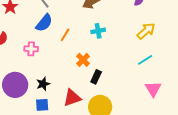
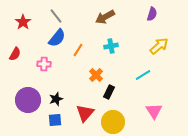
cyan line: (145, 60) -> (143, 75), moved
pink triangle: (153, 89) -> (154, 111), moved
red triangle: (72, 98) -> (85, 113), turned -30

